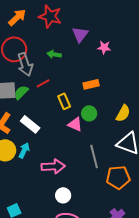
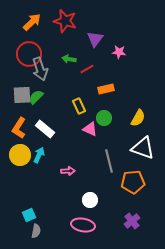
red line: (43, 83) -> (87, 69), moved
pink arrow: (53, 166) -> (68, 171), size x0.6
white circle: (63, 195) -> (90, 200), moved

